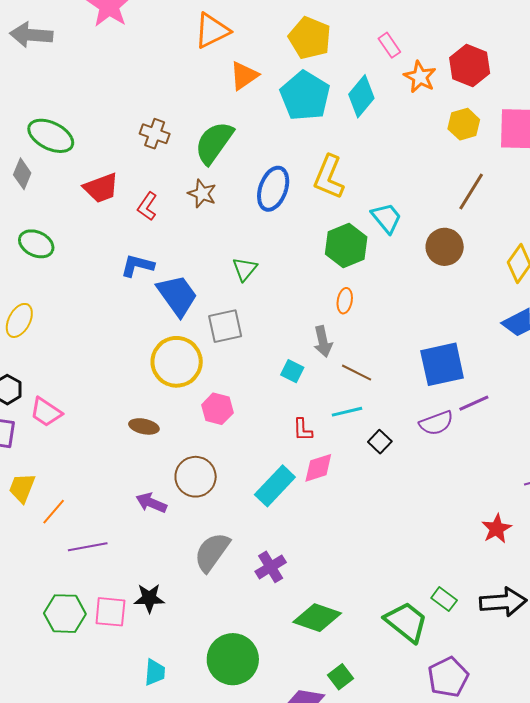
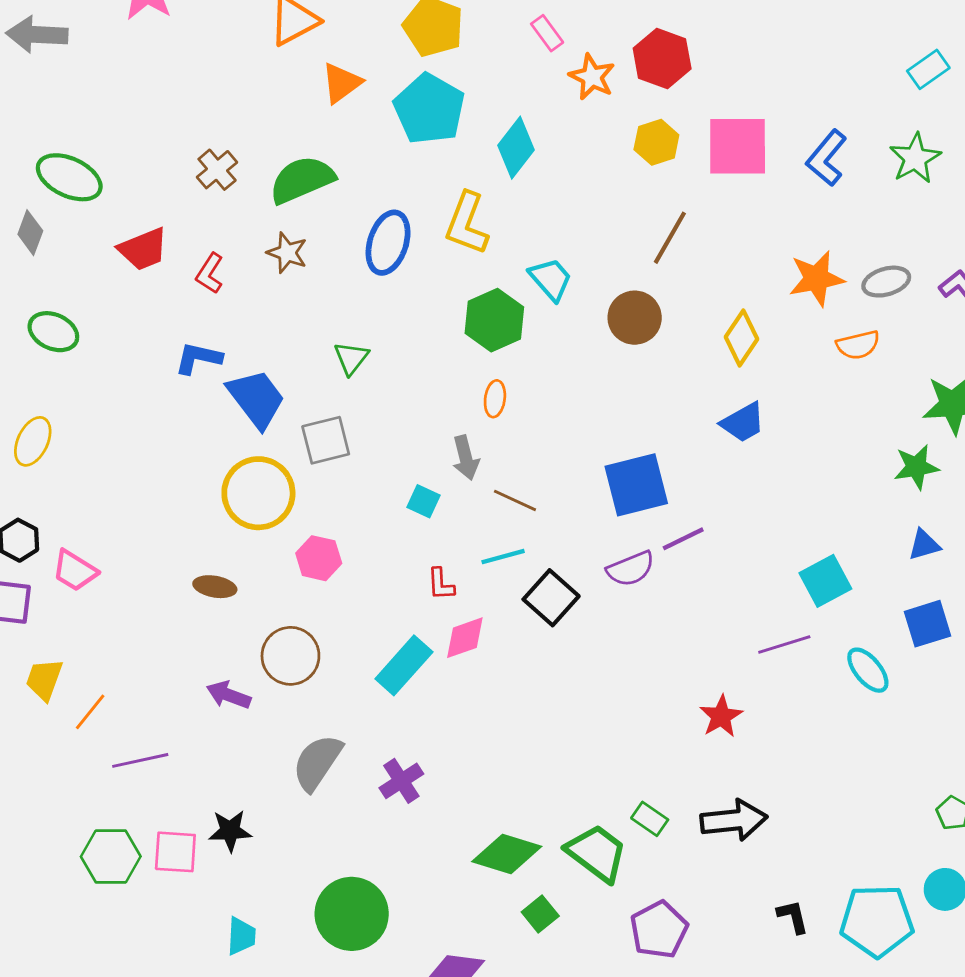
cyan diamond: (361, 96) -> (516, 148), moved
brown cross: (155, 134) -> (217, 170), turned 32
green semicircle: (214, 143) -> (302, 180), turned 33
black square: (380, 442) -> (551, 598), size x1.6
green diamond: (317, 618) -> (507, 854), moved
green square: (340, 677) -> (540, 914), moved

